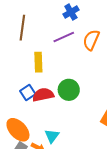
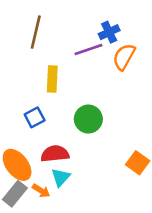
blue cross: (71, 12) -> (109, 32), moved
red semicircle: (43, 95) -> (55, 154), moved

